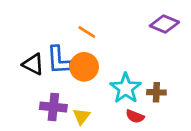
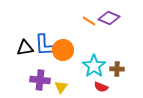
purple diamond: (164, 24) -> (109, 18), moved
orange line: (87, 32) -> (89, 21), moved
black triangle: (33, 64) -> (25, 48), turned -36

